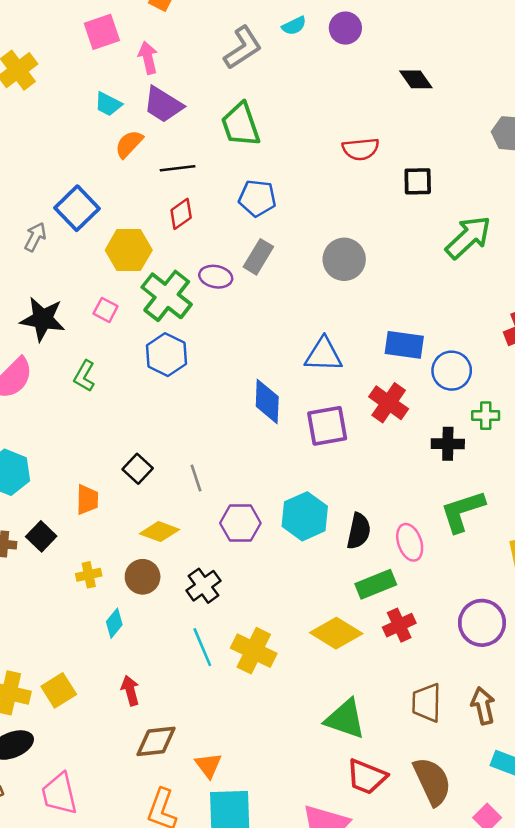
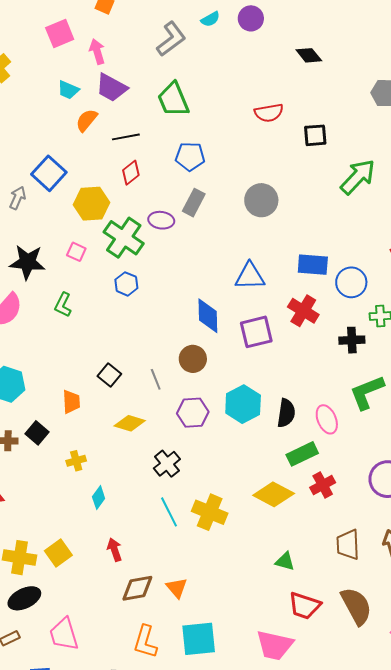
blue hexagon: (166, 355) -> (126, 284), size x0.7
brown circle: (143, 577) -> (193, 359), moved
green triangle: (345, 719) -> (285, 561), size x0.6
orange triangle: (208, 765) -> (177, 588), moved

